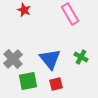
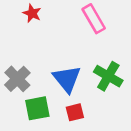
green cross: (81, 57) -> (108, 76), size x1.5

